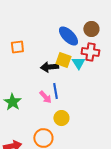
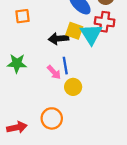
cyan triangle: (78, 63) -> (91, 34), size x1.5
green star: (12, 102) -> (17, 63), moved, turned -30
yellow circle: (61, 118) -> (73, 87), moved

